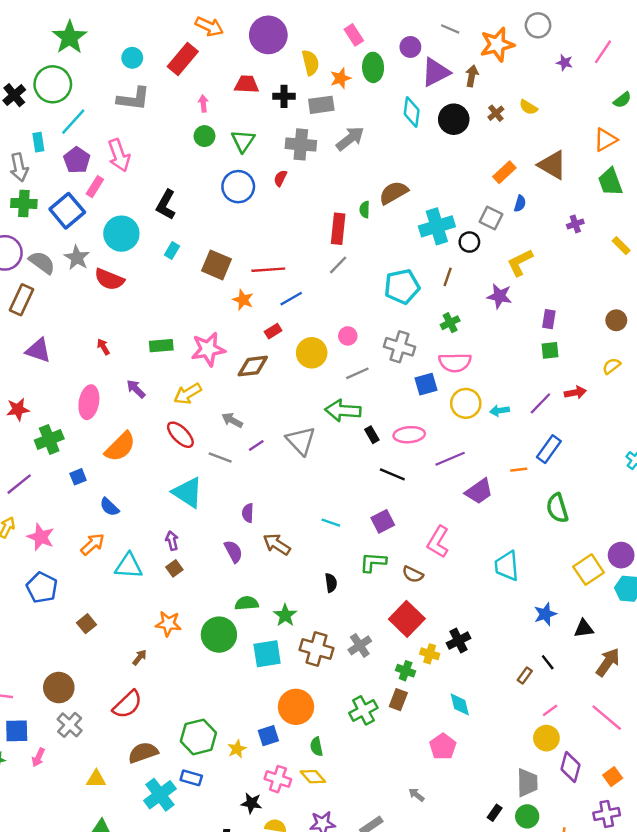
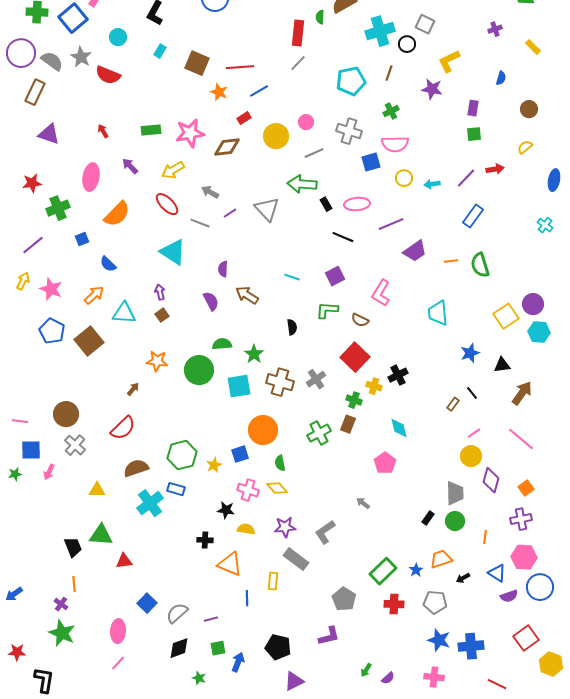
blue semicircle: (520, 203) -> (501, 78), moved
cyan circle: (121, 234) -> (118, 37), size x0.6
yellow circle: (466, 403) -> (404, 178), size x0.7
orange line: (519, 470) -> (451, 261), moved
brown square: (86, 624) -> (89, 341), moved, size x1.8

